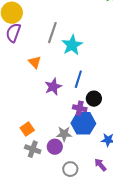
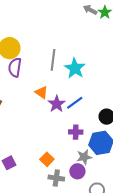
blue line: (78, 79) -> (75, 103), moved, turned 48
purple star: (53, 87) -> (57, 104), moved
purple cross: (80, 108) -> (76, 132), moved

